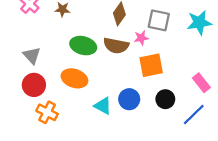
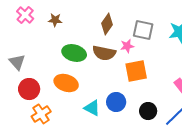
gray triangle: (32, 55) -> (17, 62), moved
black circle: (165, 99) -> (148, 111), moved
orange cross: (47, 112) -> (41, 114), turned 30

